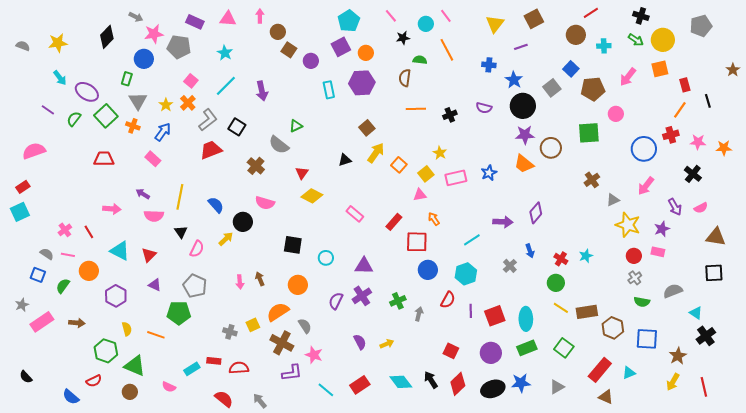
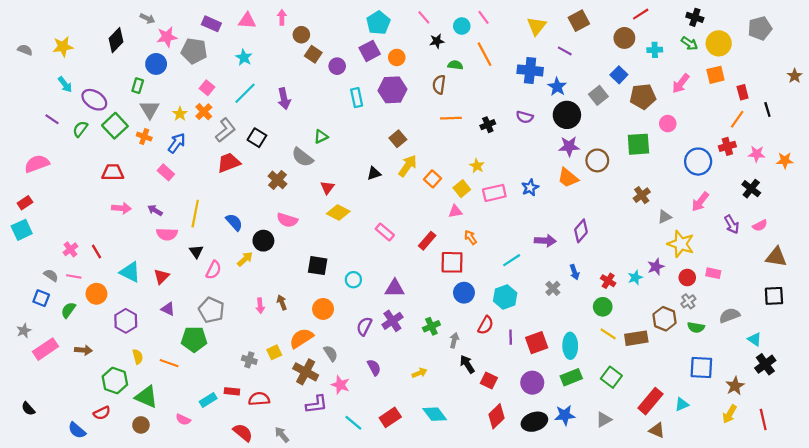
purple line: (521, 47) -> (565, 51), turned 48
blue cross: (489, 65) -> (530, 70), size x1.6
pink arrow: (112, 209) -> (121, 208), moved
purple star: (662, 229) -> (656, 267), moved
brown hexagon: (613, 328) -> (664, 319), moved
purple semicircle: (360, 342) -> (374, 367), moved
black arrow: (431, 380) -> (467, 364), moved

